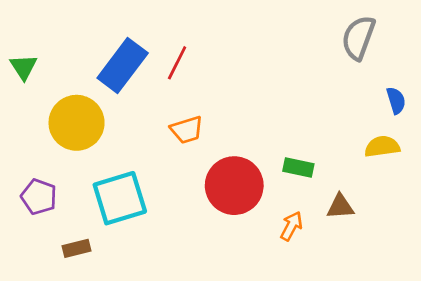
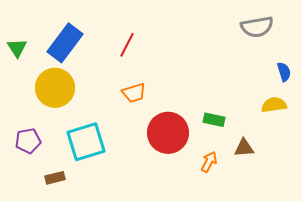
gray semicircle: (358, 38) -> (257, 27), turned -120
blue rectangle: (123, 66) -> (65, 43), moved
purple pentagon: (39, 197) -> (28, 141), turned -30

